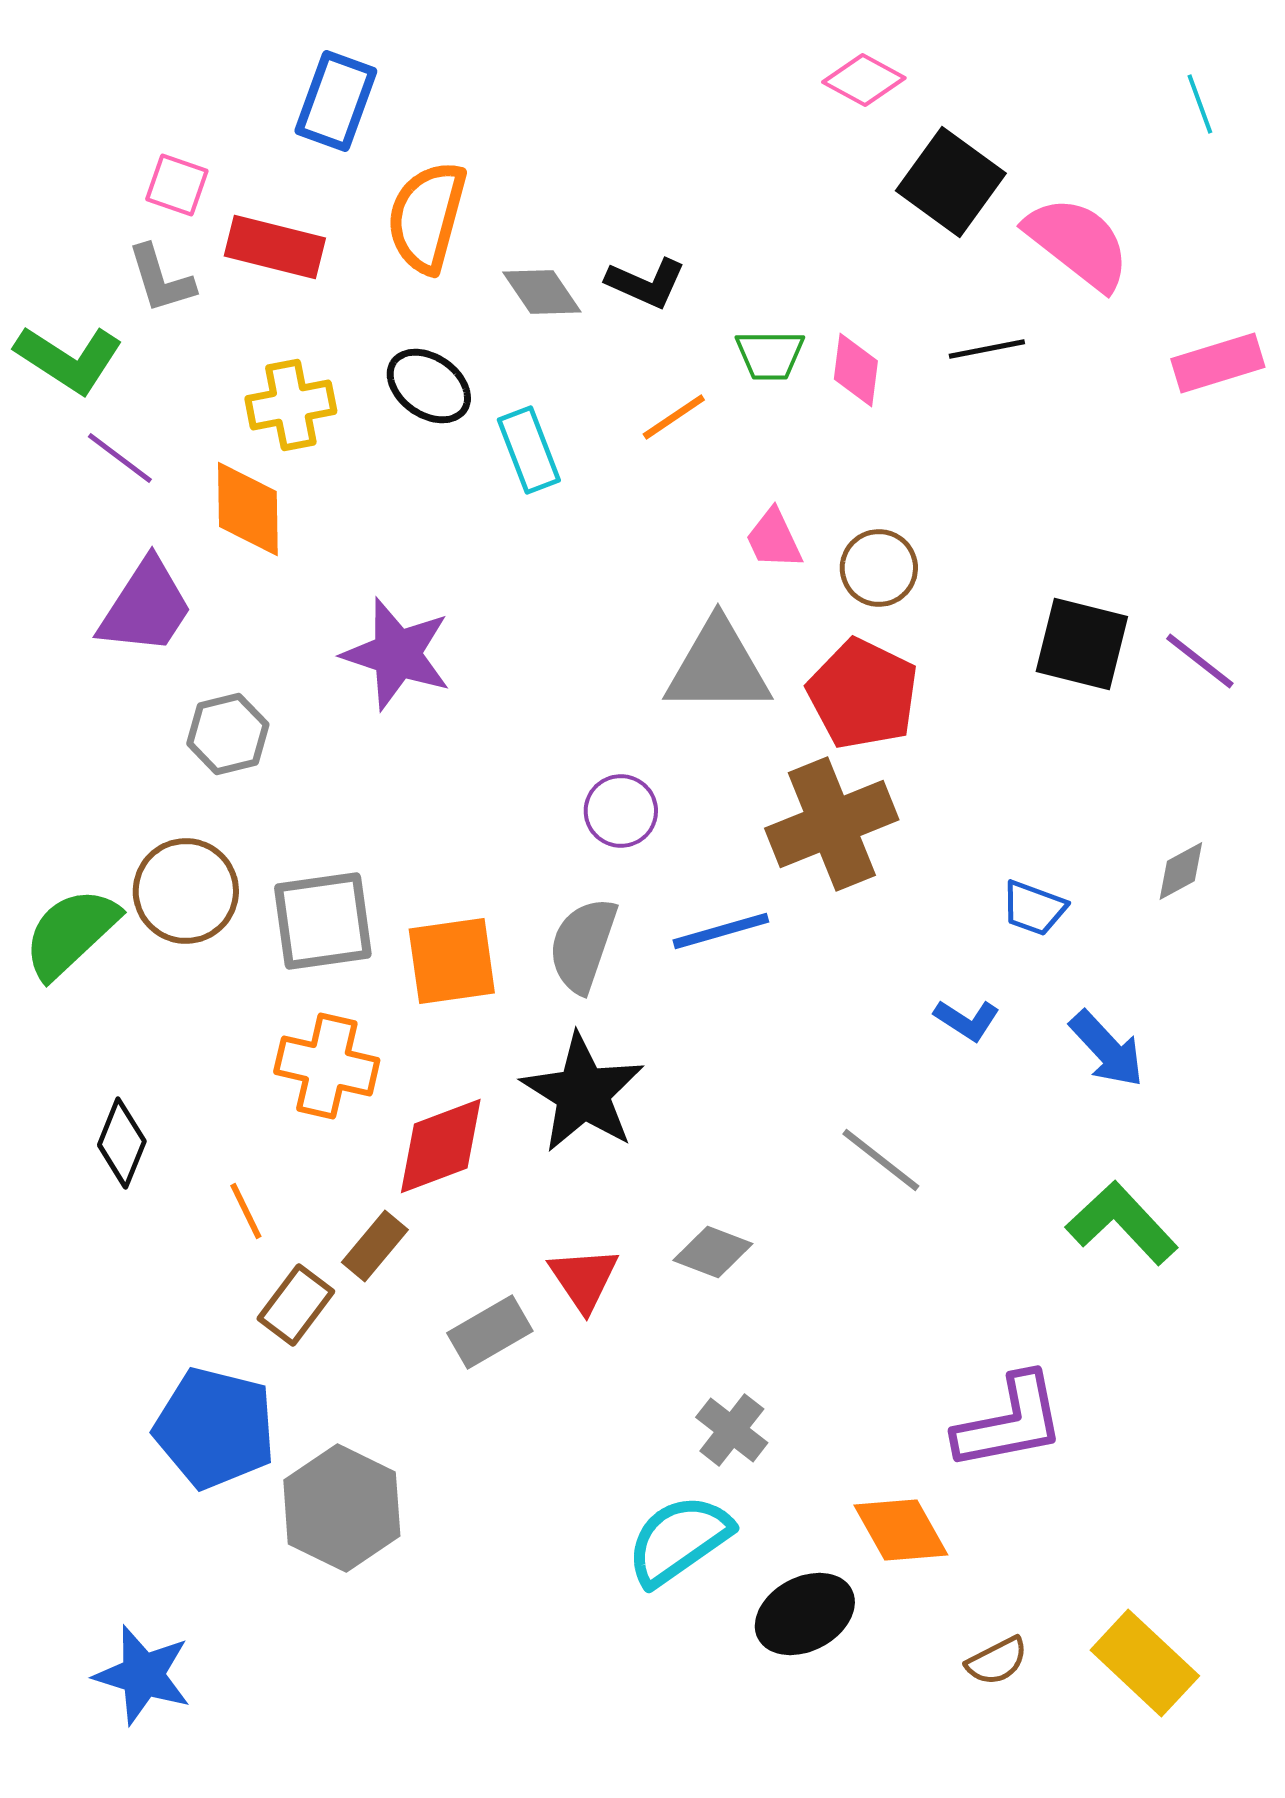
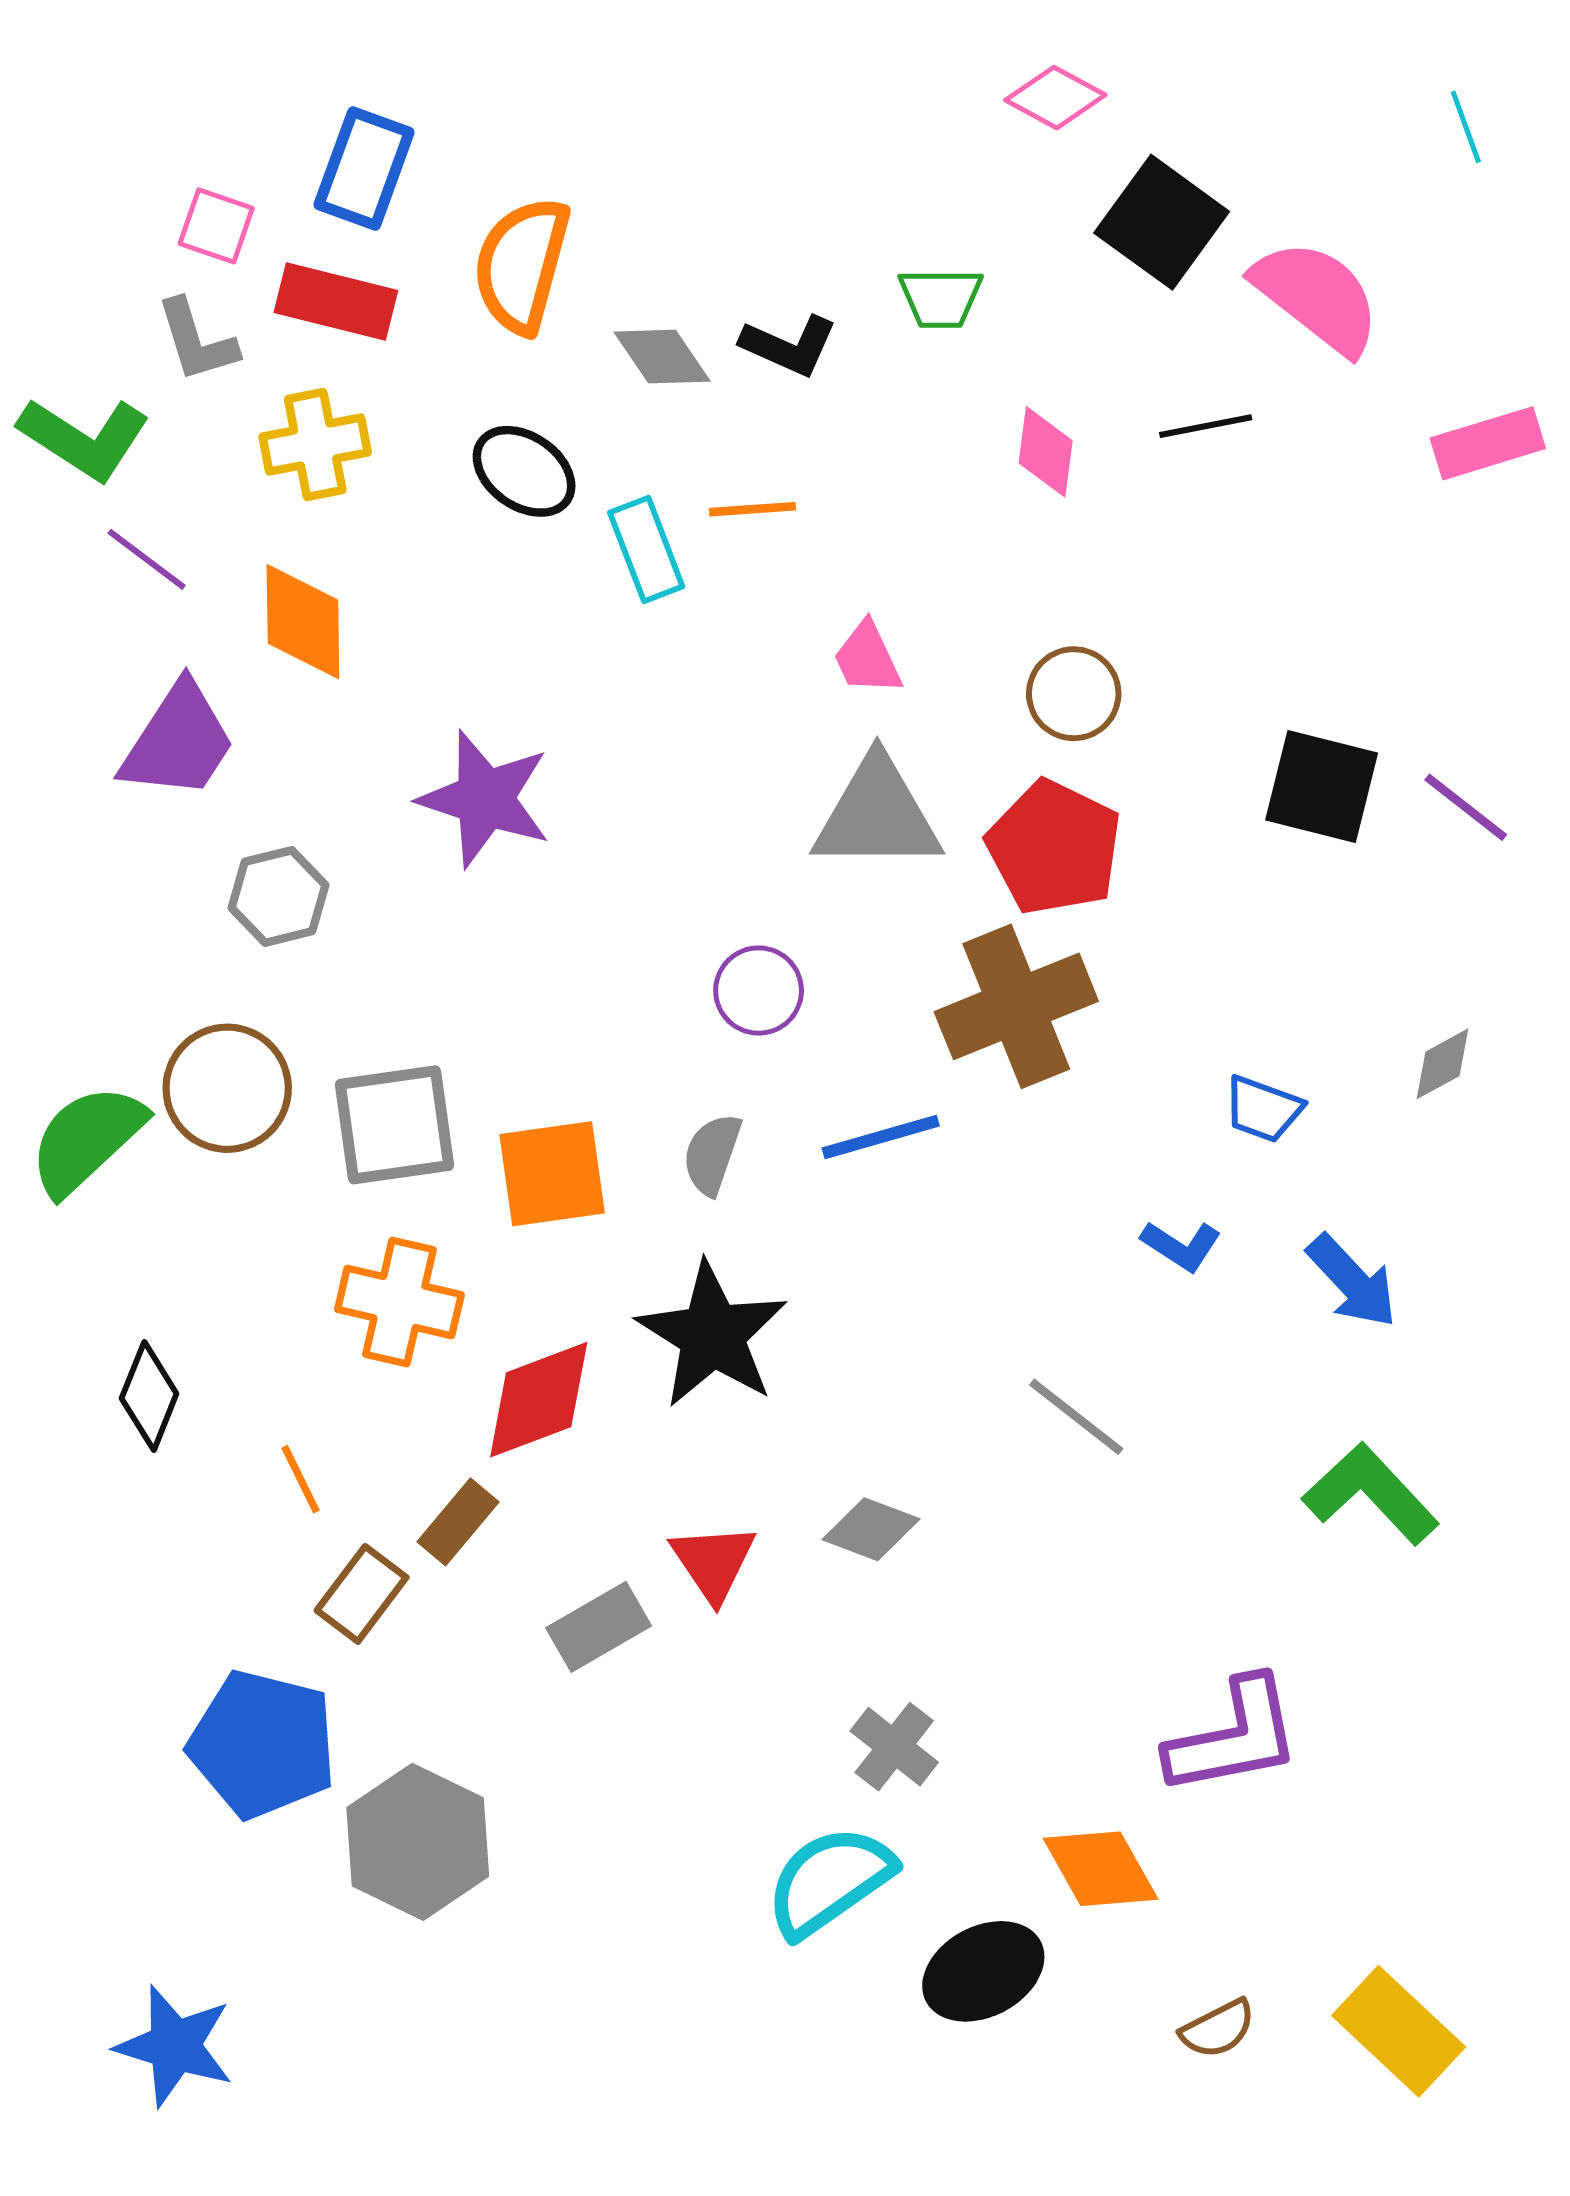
blue rectangle: (336, 101) -> (364, 168), moved
green trapezoid: (770, 355) -> (941, 298), moved
yellow cross: (291, 405) -> (315, 444), moved
orange line: (674, 417) -> (752, 509), moved, turned 30
pink trapezoid: (774, 539) -> (867, 658), moved
gray semicircle: (583, 945) -> (712, 1154), size x0.7

